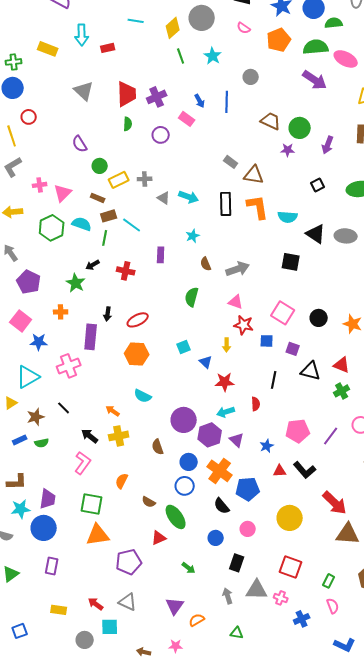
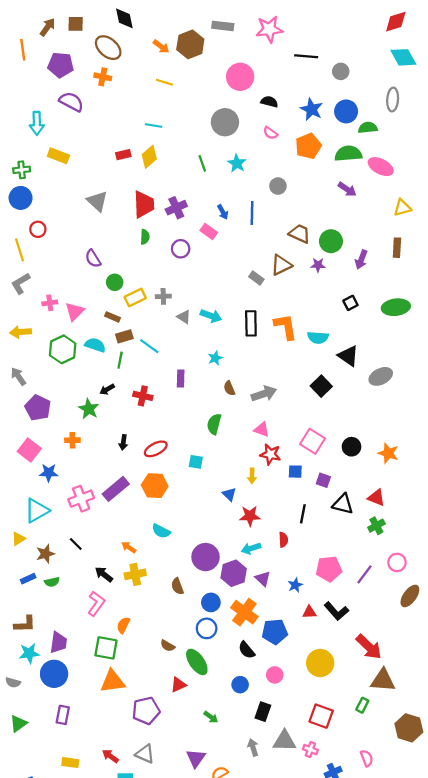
yellow diamond: (173, 28) -> (149, 157), moved
cyan arrow: (82, 35) -> (37, 123), moved
purple arrow: (315, 80) -> (347, 189), size x0.7
brown triangle: (254, 175) -> (281, 265), moved, turned -35
gray ellipse: (346, 236) -> (381, 376), moved, turned -30
black square: (291, 262) -> (321, 386), turned 36
purple rectangle: (91, 337) -> (116, 489), moved, turned 45
cyan square: (184, 347) -> (196, 462), moved, turned 32
orange semicircle: (122, 481) -> (123, 625), moved
green rectangle: (329, 581) -> (362, 705), moved

